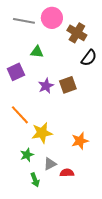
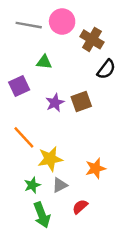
gray triangle: (50, 164) -> (60, 185), moved
red semicircle: (67, 173) -> (80, 207), turned -40
green arrow: (35, 180) -> (42, 215), size x1.5

